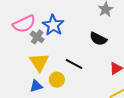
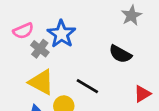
pink semicircle: (24, 24) -> (23, 31), size x0.7
yellow triangle: (39, 62) -> (41, 82), turned -30

